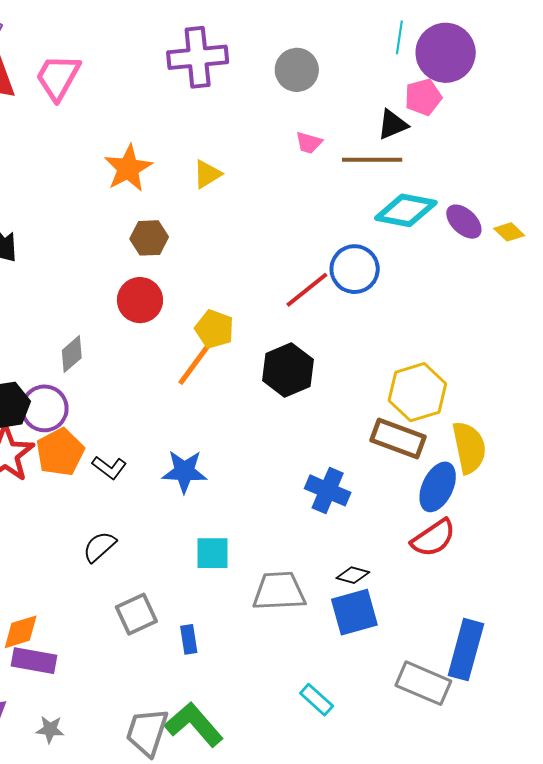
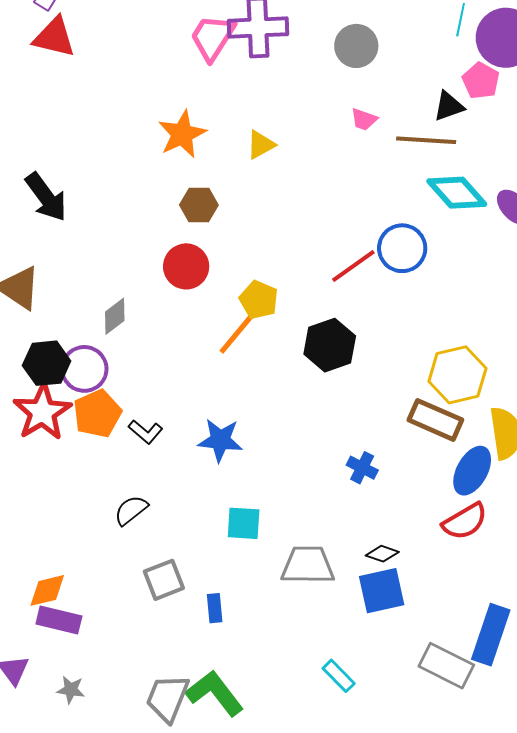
pink trapezoid: (58, 77) -> (213, 37), moved
pink pentagon: (423, 97) -> (481, 81), turned -30
cyan diamond: (406, 210) -> (457, 193), turned 34
blue cross: (328, 490) -> (362, 468), size x0.7

